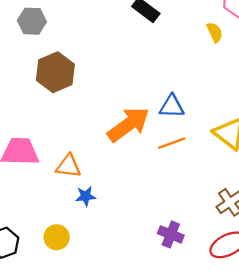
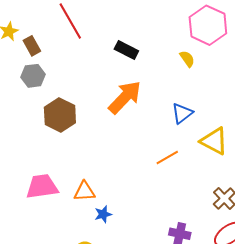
blue triangle: (172, 106) -> (182, 113), moved, turned -30
orange arrow: (128, 125) -> (125, 97), moved

